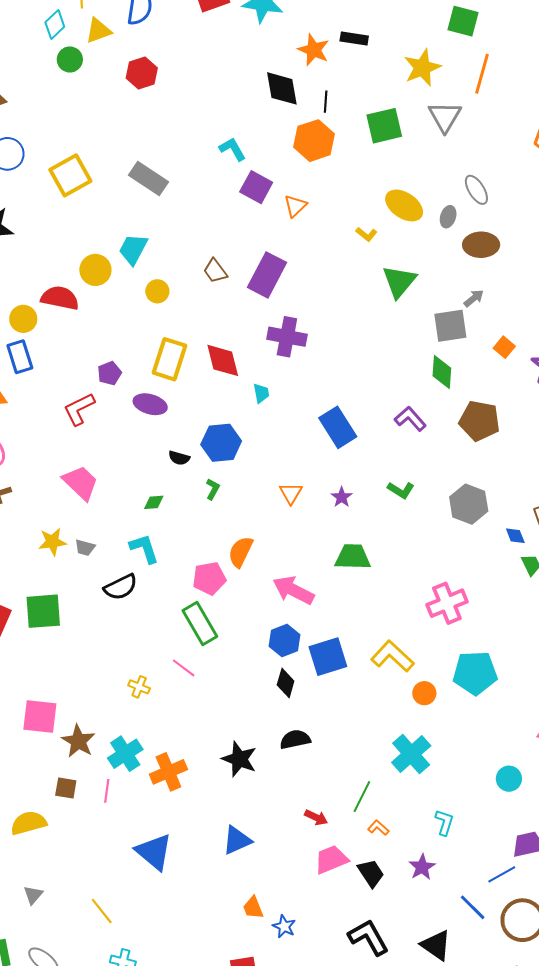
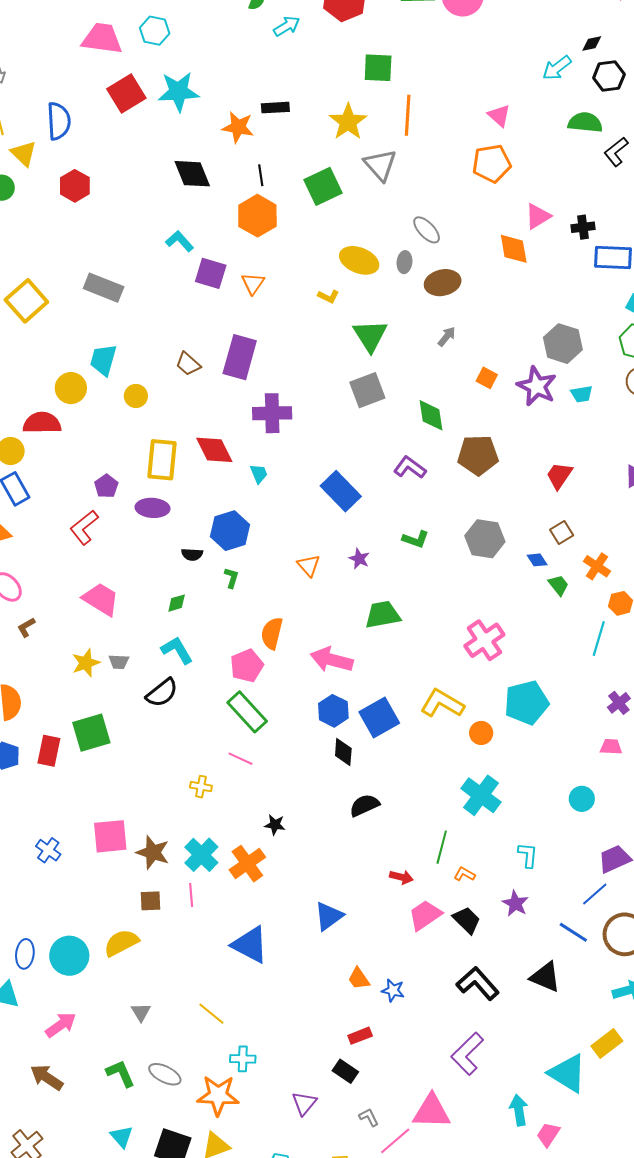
yellow triangle: (98, 31) -> (24, 153), turned -44
black diamond: (282, 88) -> (192, 174), moved
gray square: (450, 326) -> (367, 390), moved
black star: (239, 759) -> (275, 825), moved, size x0.6

